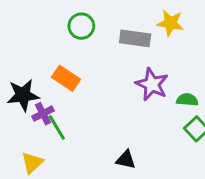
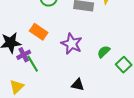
purple star: (152, 84) -> (72, 44), moved
green semicircle: (187, 100) -> (104, 52), moved, turned -48

